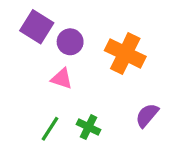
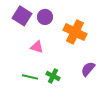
purple circle: (70, 42) -> (45, 17), moved
green line: (50, 129) -> (30, 77), turned 70

